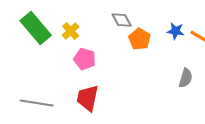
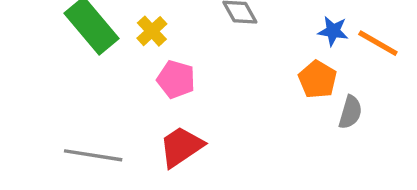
orange pentagon: (140, 39) -> (318, 79), moved
red trapezoid: (88, 98) -> (181, 147), turned 44

